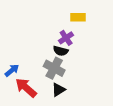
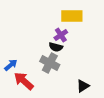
yellow rectangle: (78, 17) -> (72, 16), size x1.5
black triangle: (58, 90) -> (83, 86), moved

